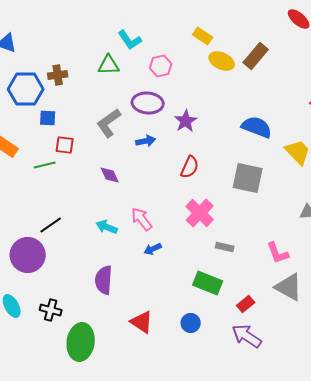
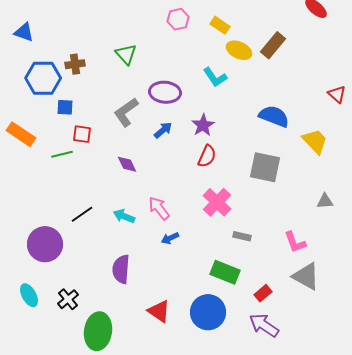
cyan L-shape: (130, 40) -> (215, 77), moved
green triangle: (109, 65) -> (126, 54), turned 50
pink hexagon: (161, 66) -> (178, 19), moved
purple star: (186, 121) -> (203, 125), moved
blue arrow: (146, 141) -> (163, 130), turned -30
black line: (51, 225) -> (82, 214), moved
black cross: (51, 310) -> (68, 299), turned 35
blue circle: (191, 323) -> (208, 312), size x1.8

